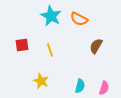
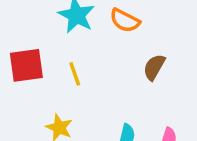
red square: (22, 45) -> (26, 65), size x1.5

